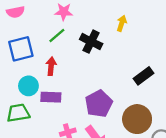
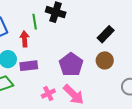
green line: (57, 36) -> (35, 22), moved, turned -49
brown circle: (137, 119) -> (105, 60), moved, size x0.7

